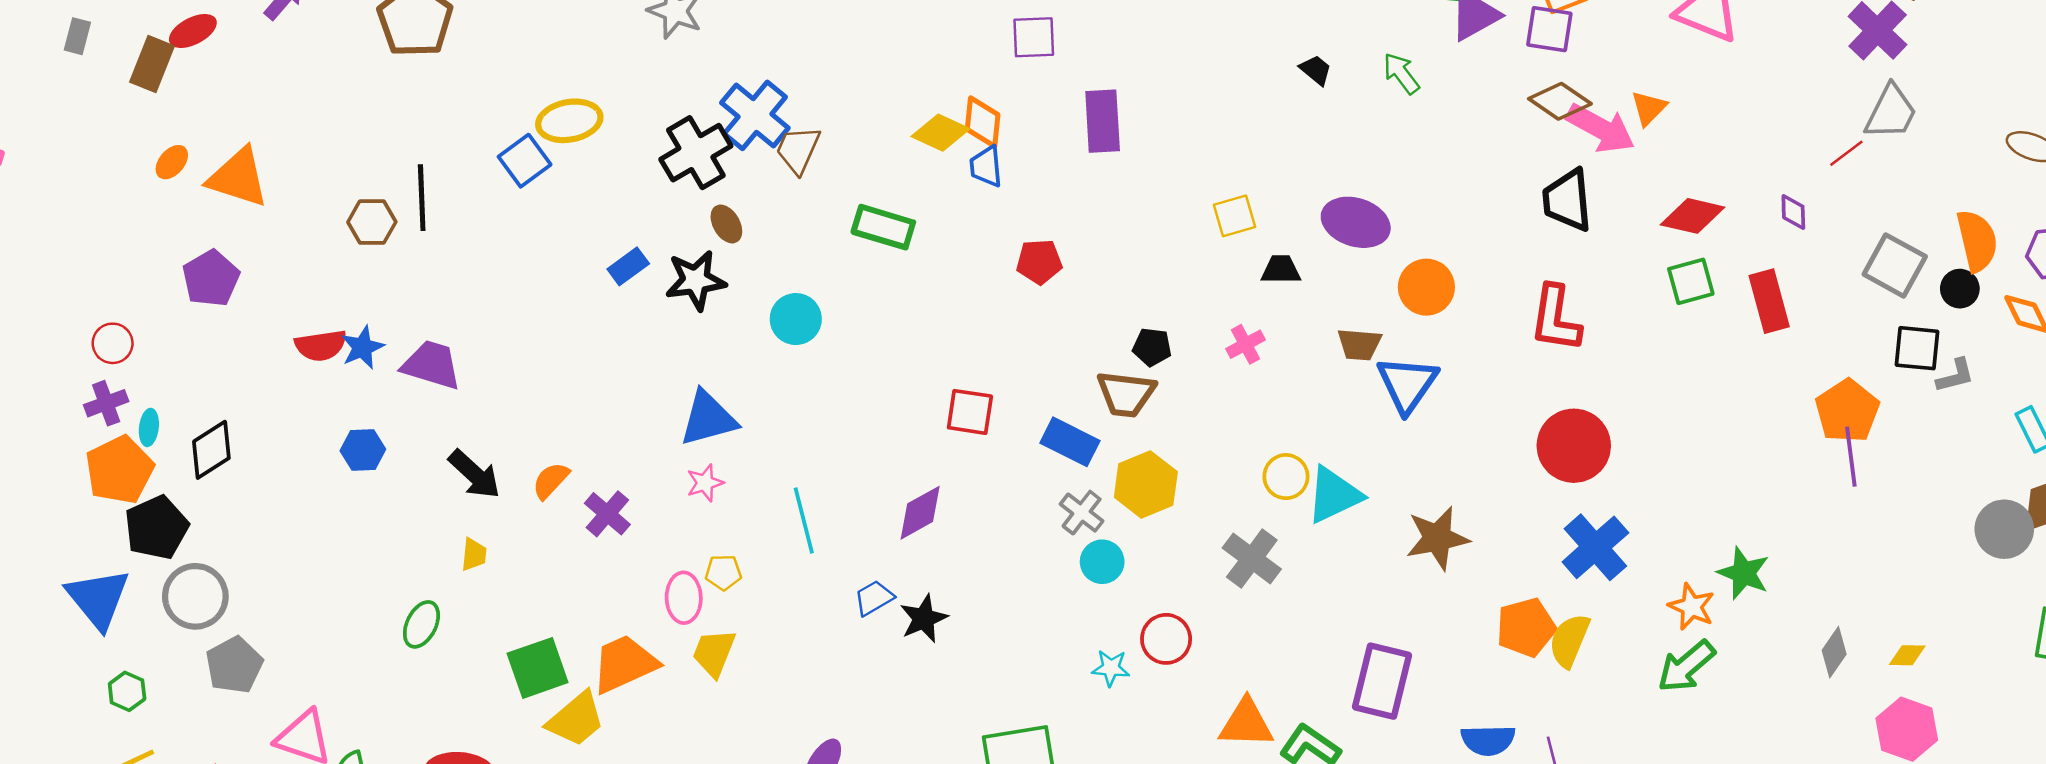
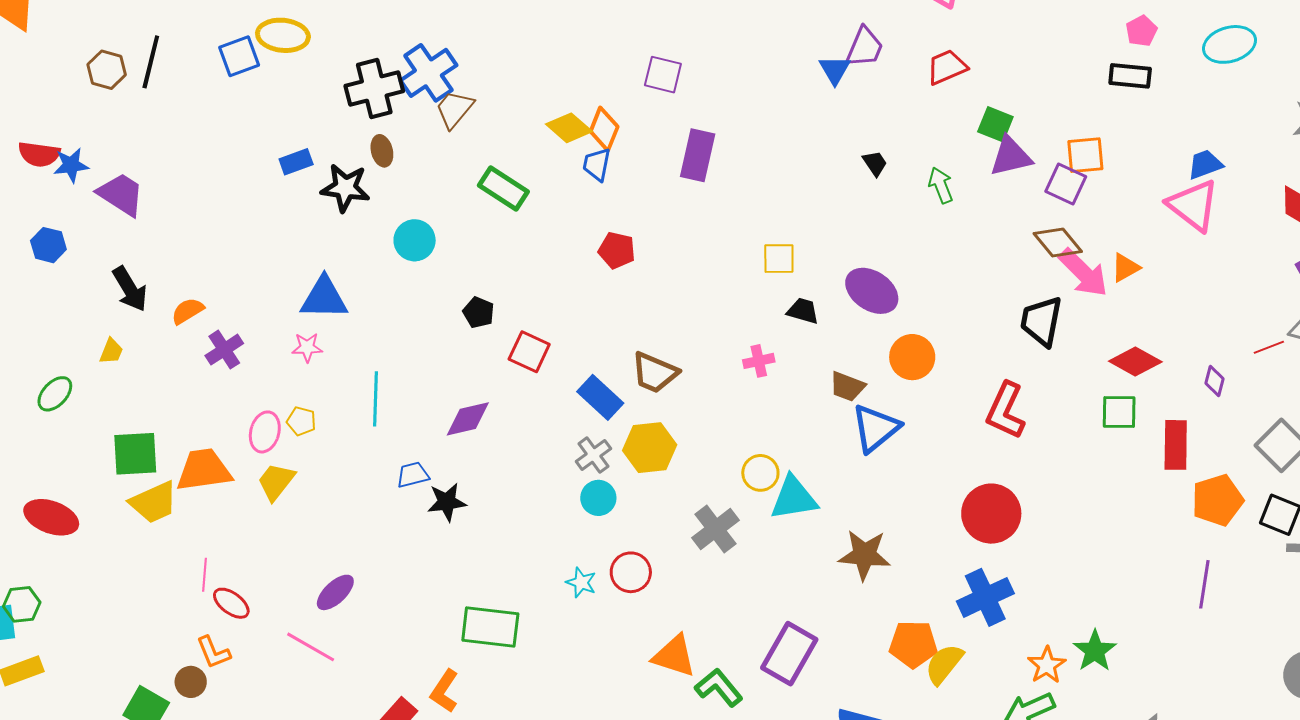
black pentagon: (1152, 347) -> (478, 312), moved
orange pentagon: (1847, 411) -> (1217, 500), moved

